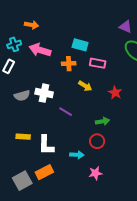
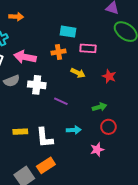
pink arrow: (40, 50) -> (25, 57), moved
gray semicircle: (22, 96) -> (12, 81), moved
red circle: (97, 141) -> (108, 127), moved
cyan arrow: (77, 155) -> (74, 130), moved
pink star: (95, 173) -> (97, 149), moved

